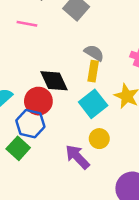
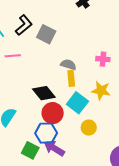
red circle: (38, 101) -> (53, 113), moved
blue hexagon: (30, 124) -> (46, 133), moved
purple arrow: (77, 157) -> (54, 148), moved

